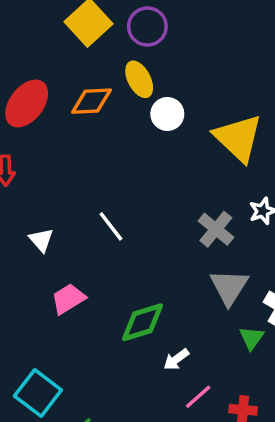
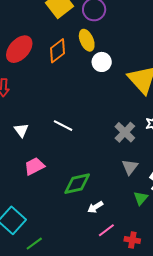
orange diamond: (91, 101) -> (58, 51), turned -40
white line: (111, 226) -> (63, 126), turned -30
gray triangle: (229, 287) -> (130, 167), size x0.7

